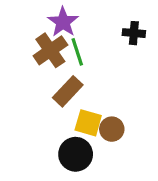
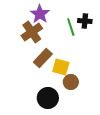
green line: (77, 52) -> (71, 27), moved
yellow square: (88, 123) -> (61, 67), moved

